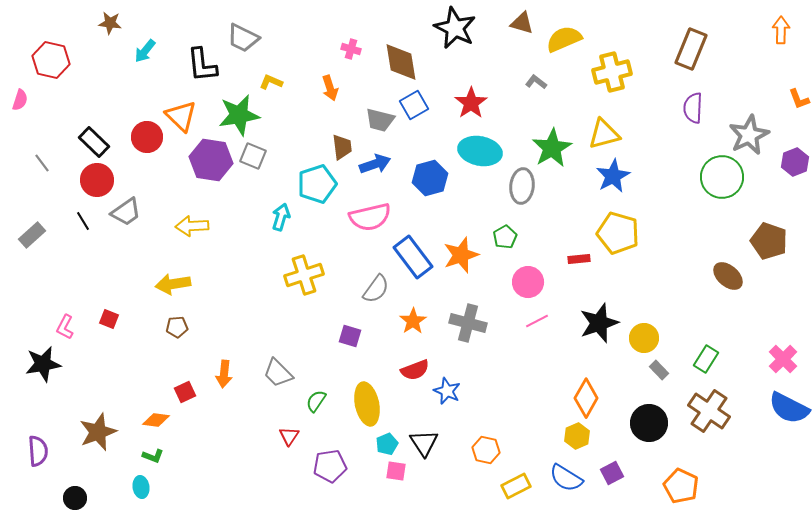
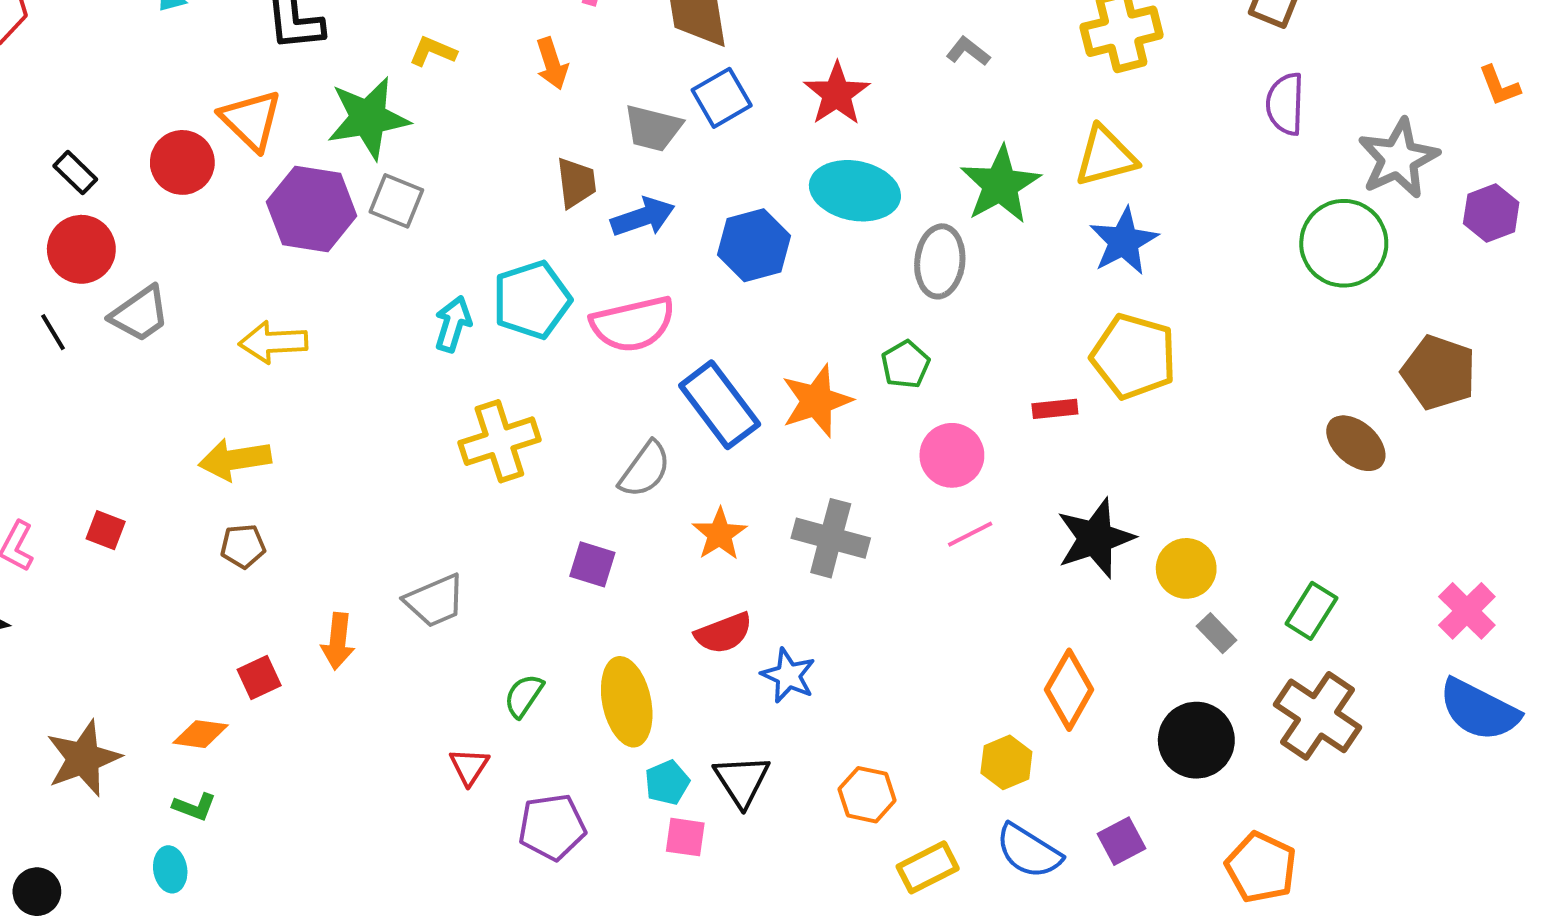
black rectangle: (94, 142) -> (75, 173), size x0.7
cyan pentagon: (317, 184) -> (532, 300), moved
gray trapezoid: (278, 373) -> (435, 601), moved, turned -68
yellow hexagon: (577, 436) -> (1006, 762), moved

